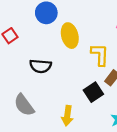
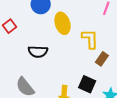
black square: (93, 92) -> (87, 84), moved, turned -30

